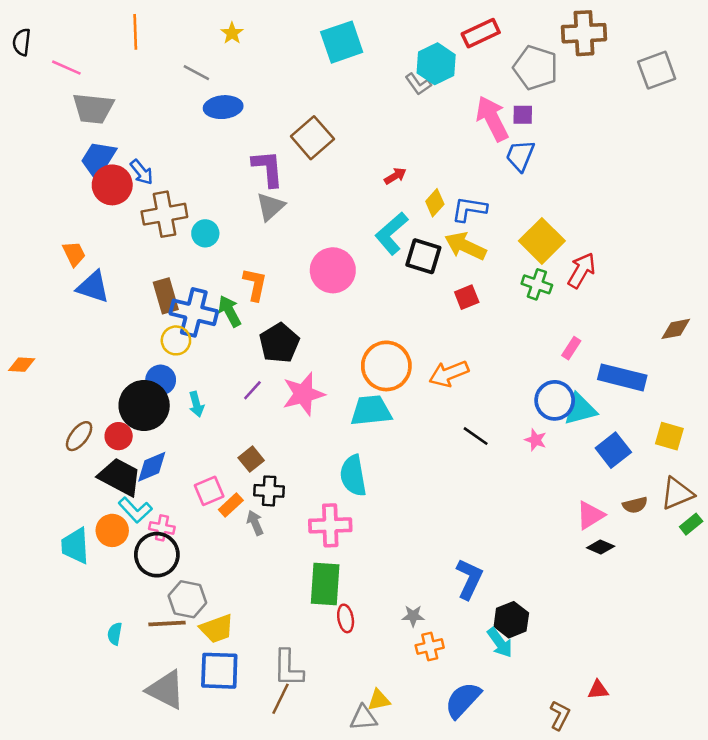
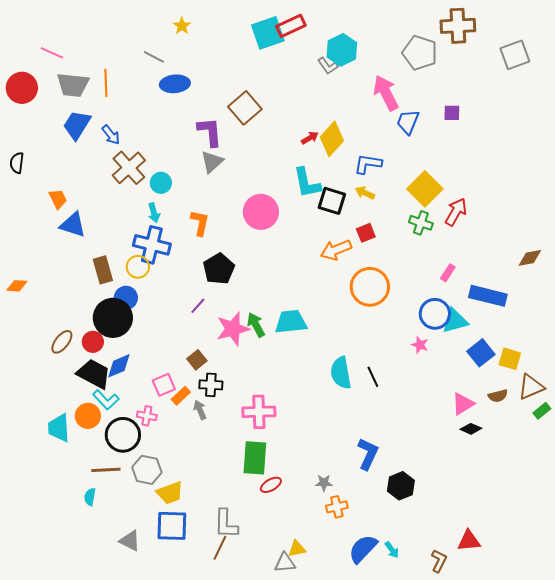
orange line: (135, 32) -> (106, 83), moved
red rectangle: (481, 33) -> (291, 26), moved
black semicircle: (22, 42) -> (17, 163), moved
purple square: (523, 115) -> (452, 113), moved
red circle: (112, 185) -> (22, 88), moved
yellow diamond: (435, 203) -> (332, 139), moved, size x1.6
brown cross: (164, 214) -> (129, 168), turned -32
cyan L-shape: (391, 233) -> (307, 183), turned -60
yellow arrow: (465, 246) -> (365, 193), size x0.6
brown rectangle: (166, 296) -> (103, 270), moved
green arrow: (230, 311) -> (256, 325), moved
orange circle: (386, 366) -> (370, 287), moved
orange arrow: (449, 374) -> (336, 250), moved
pink star: (303, 394) -> (233, 329), moved
cyan arrow: (196, 404) -> (154, 213), moved
black line: (476, 436) -> (373, 377), moved, turned 30
yellow square: (669, 436) -> (510, 359), moved
cyan semicircle: (353, 476) -> (341, 373), moved
pink cross: (162, 528) -> (147, 416), moved
red ellipse: (346, 618) -> (271, 485), turned 70
brown line: (167, 624) -> (106, 470), moved
cyan arrow: (500, 643) -> (392, 550), moved, size x0.7
gray triangle: (166, 690) -> (130, 541), size x0.7
red triangle: (598, 690) -> (469, 541), size x1.4

